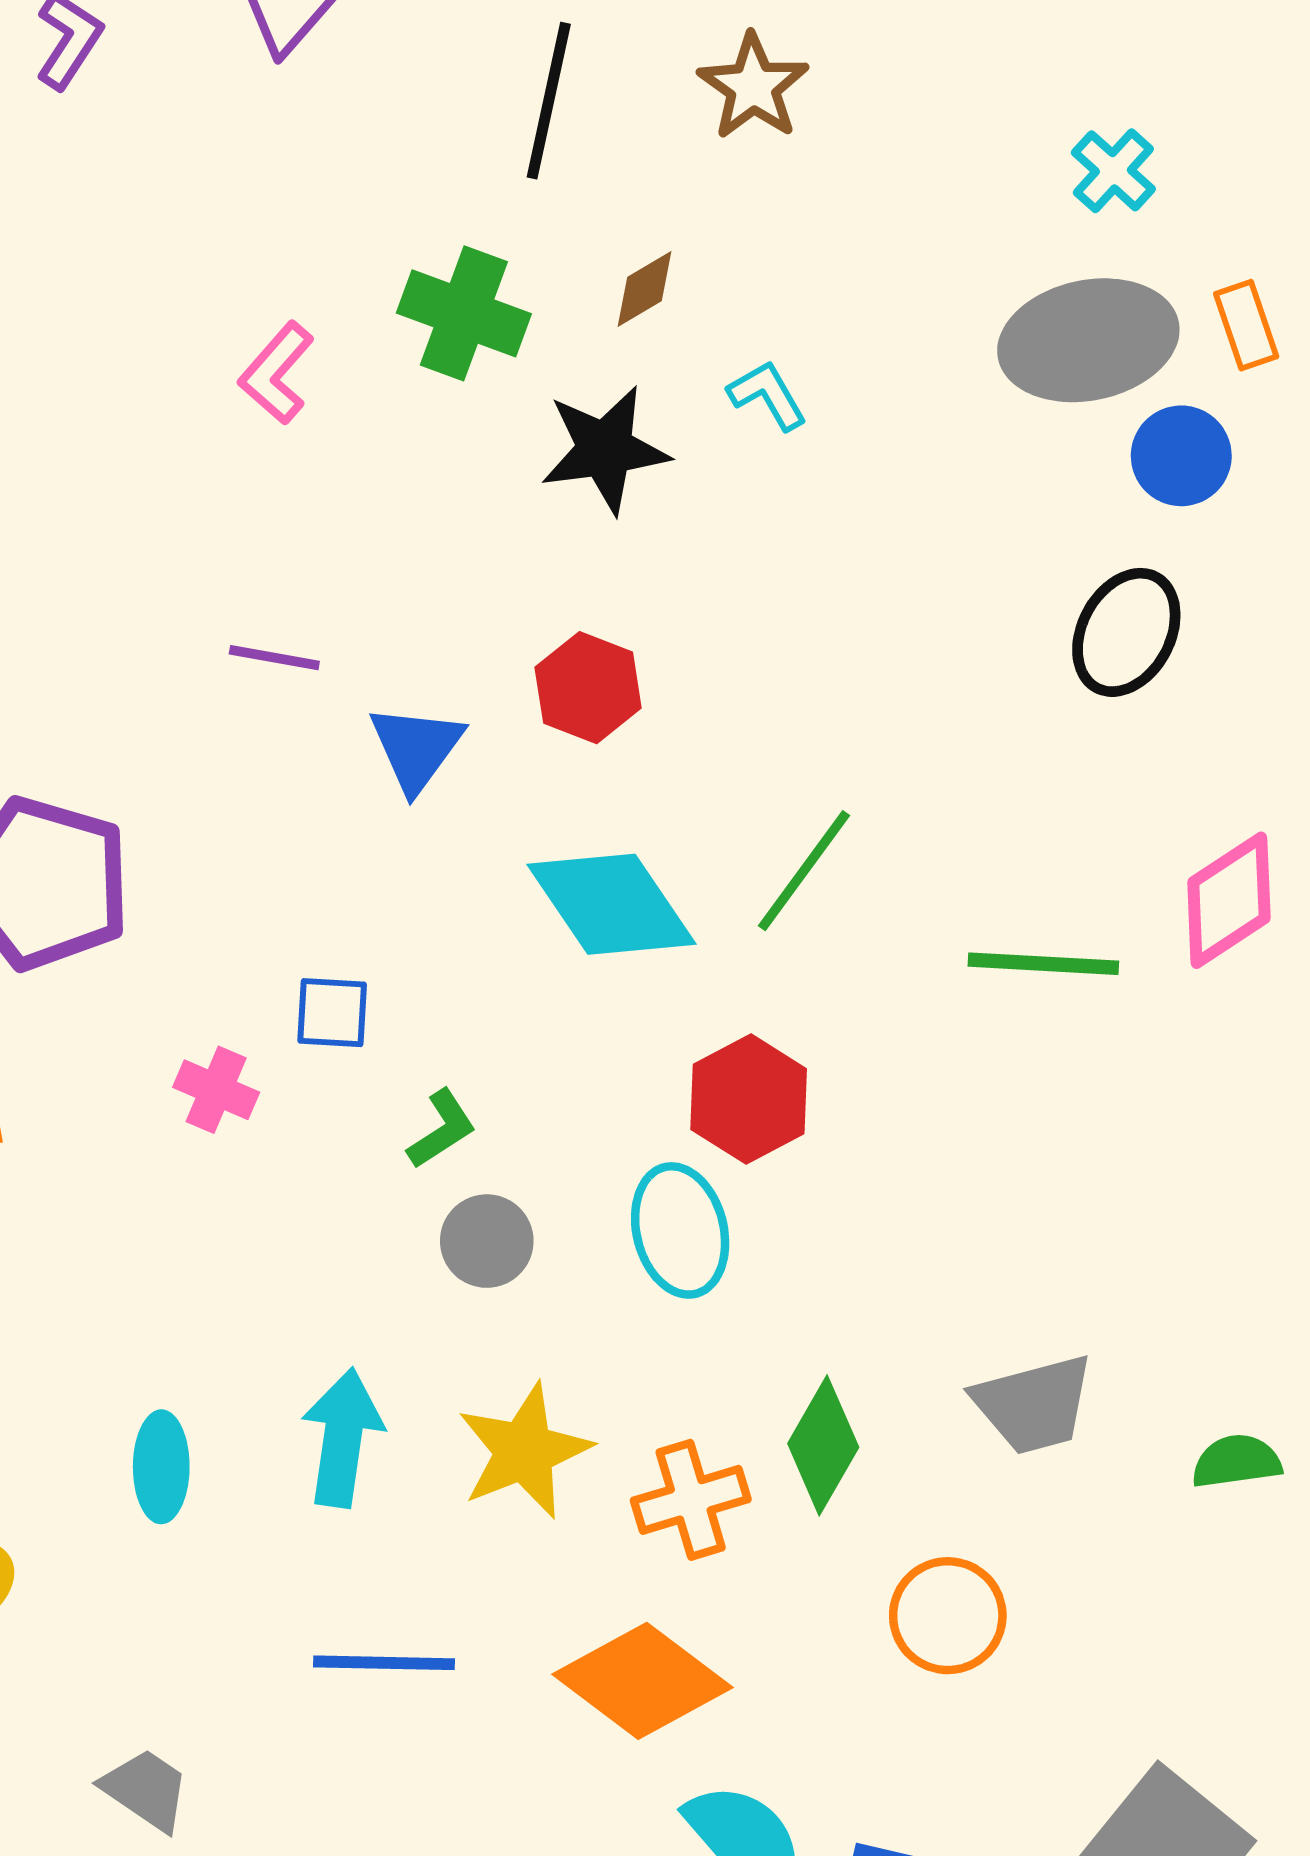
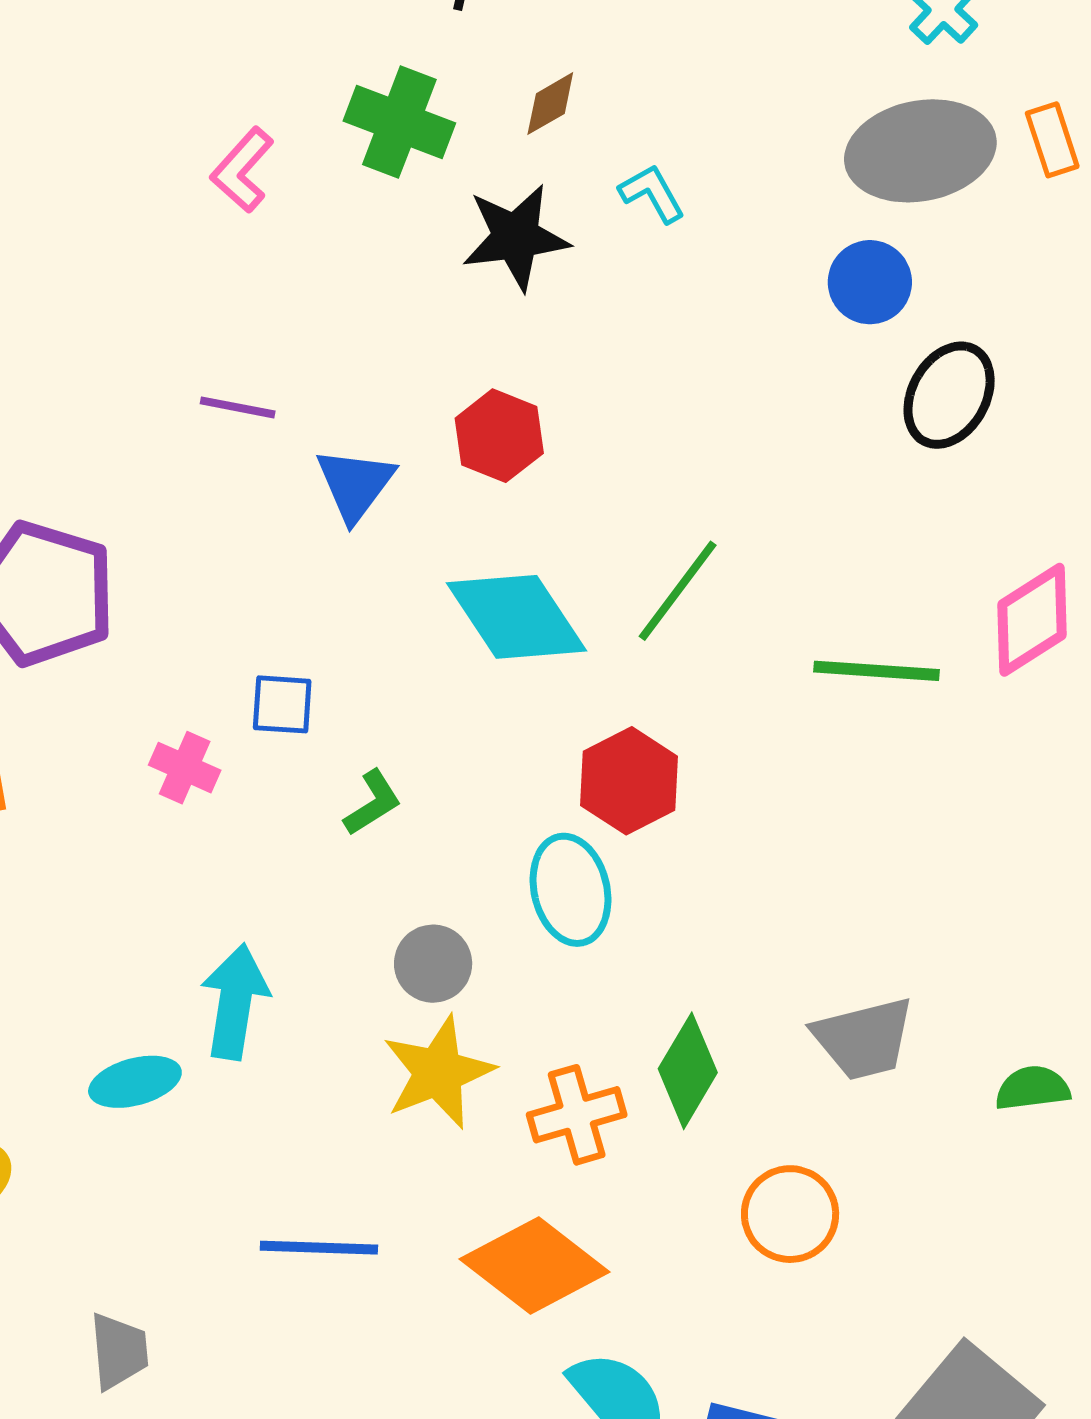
blue circle: (1181, 456) -> (870, 282), moved
gray circle: (487, 1241) -> (433, 964), moved
cyan arrow: (342, 1438) -> (235, 1002), moved
cyan ellipse: (161, 1467) -> (135, 1082), turned 74
gray trapezoid: (146, 1790) -> (119, 1351), turned 50

